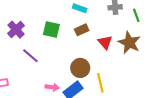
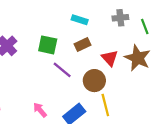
purple line: (30, 56) -> (62, 70), moved
brown circle: (80, 68) -> (94, 81), moved
pink arrow: (52, 87) -> (40, 110), moved, turned -136

